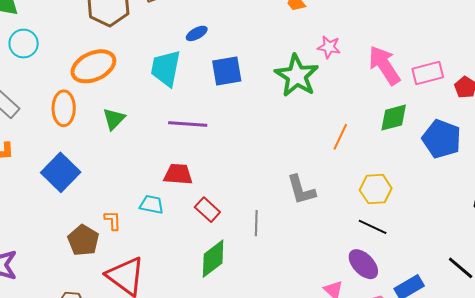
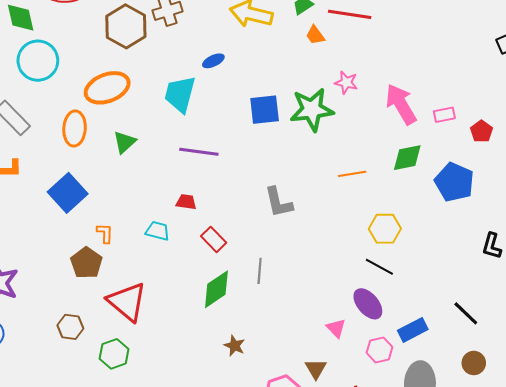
cyan circle: (24, 44) -> (38, 61), size x1.4
blue square: (227, 71) -> (265, 110), moved
pink rectangle: (428, 73) -> (444, 115), size x0.7
green star: (297, 76) -> (312, 109), turned 30
orange line: (340, 137) -> (352, 174), turned 52
red trapezoid: (178, 174) -> (186, 202), size x0.7
gray L-shape: (301, 190) -> (278, 202), moved
orange L-shape: (113, 220) -> (105, 233), moved
gray line: (256, 223) -> (260, 271), moved

